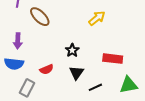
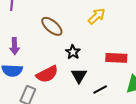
brown ellipse: (40, 17) -> (52, 26), moved
red semicircle: (47, 69) -> (47, 74), size x1.5

